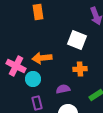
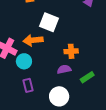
white square: (77, 40) -> (49, 22), moved
purple semicircle: (63, 89) -> (64, 69), moved

